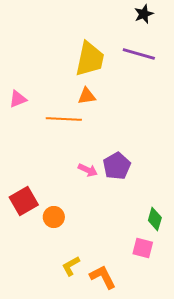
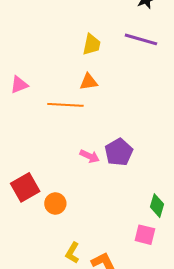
yellow trapezoid: (90, 59) -> (92, 44), size x0.6
yellow L-shape: (71, 266) -> (72, 253), turned -30

